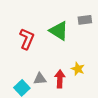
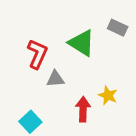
gray rectangle: (85, 20) -> (118, 28), turned 32
gray triangle: (40, 79) -> (55, 79), moved

